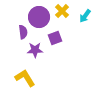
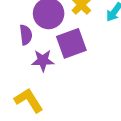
purple square: (55, 38) -> (71, 43), size x1.5

